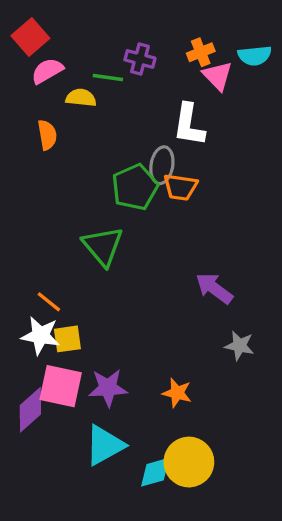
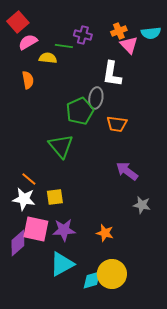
orange trapezoid: (180, 187) -> (117, 124), moved
yellow square: (67, 339) -> (55, 197), moved

